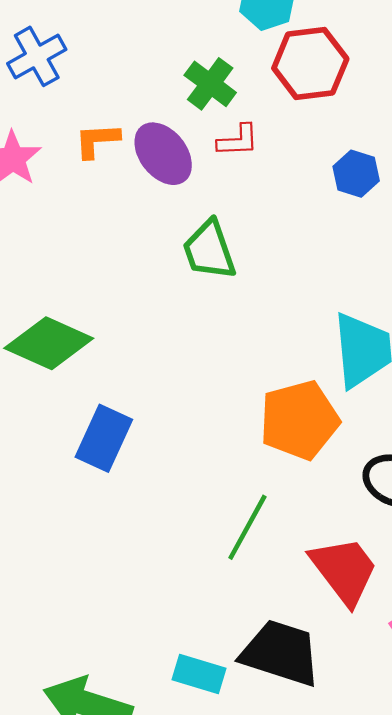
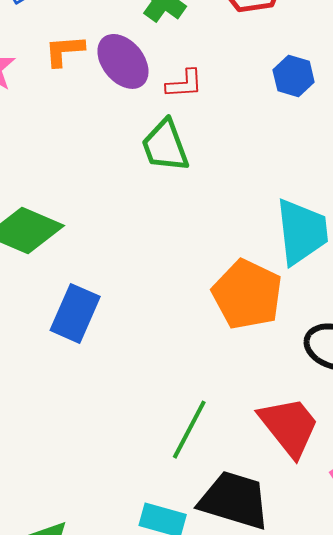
red L-shape: (238, 140) -> (184, 84), moved
orange pentagon: (299, 420) -> (247, 294), turned -30
green line: (247, 527) -> (189, 430), moved

